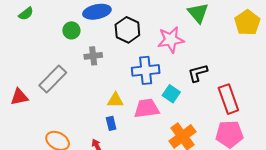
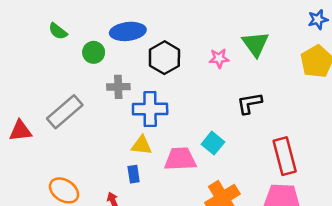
green semicircle: (26, 14) -> (58, 31), moved, turned 70
pink star: (171, 40) -> (219, 58), moved, size x0.6
blue cross: (146, 70) -> (150, 109), moved
black L-shape: (198, 73) -> (250, 103), moved

